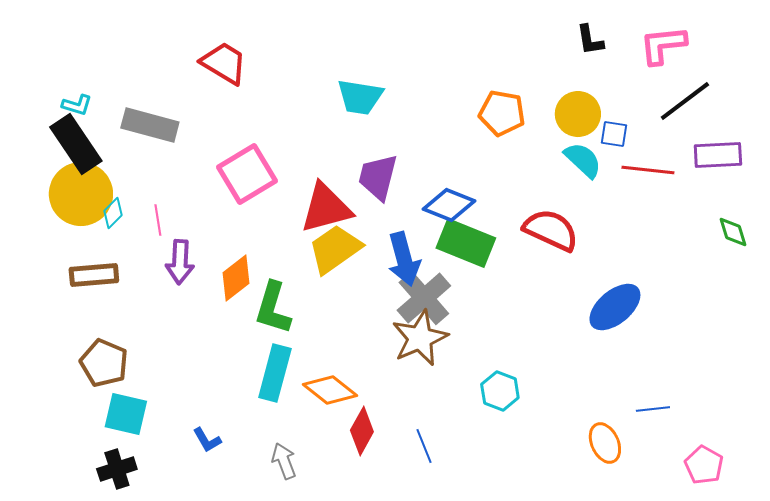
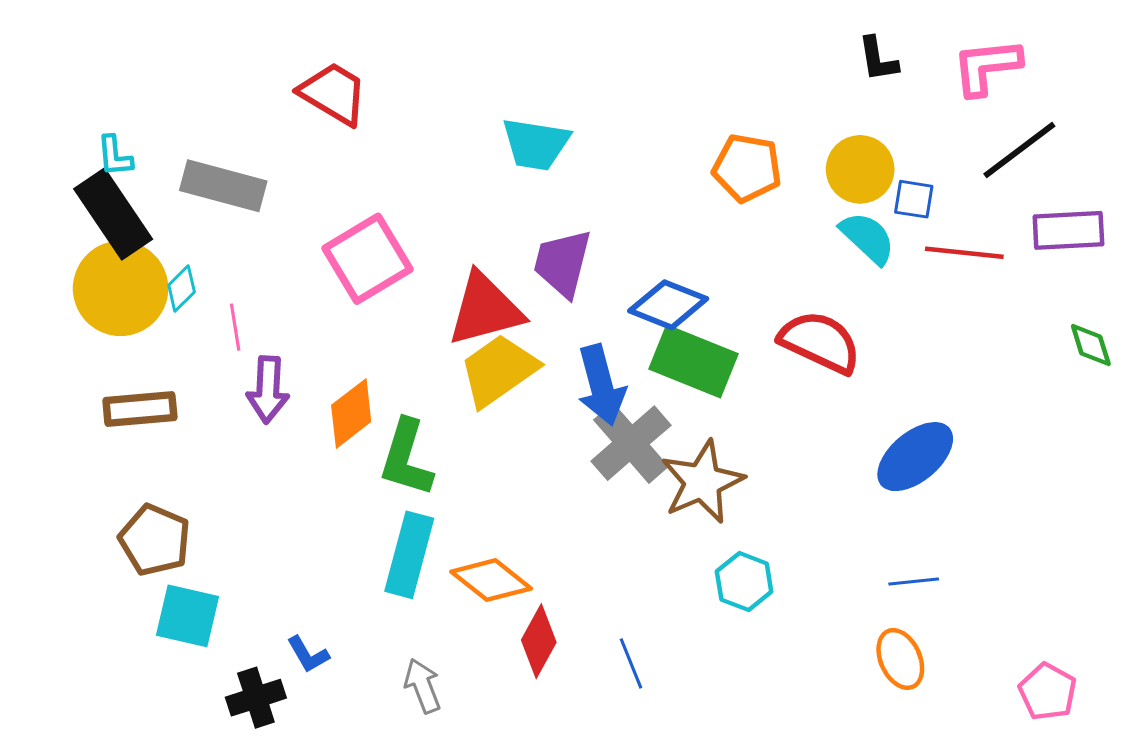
cyan L-shape: (77, 105) -> (115, 156), turned 68
cyan diamond: (113, 213) -> (182, 288), moved
brown star: (420, 338) -> (702, 482), moved
blue line: (653, 409) -> (914, 582), moved
black cross: (117, 469) -> (256, 698), moved

